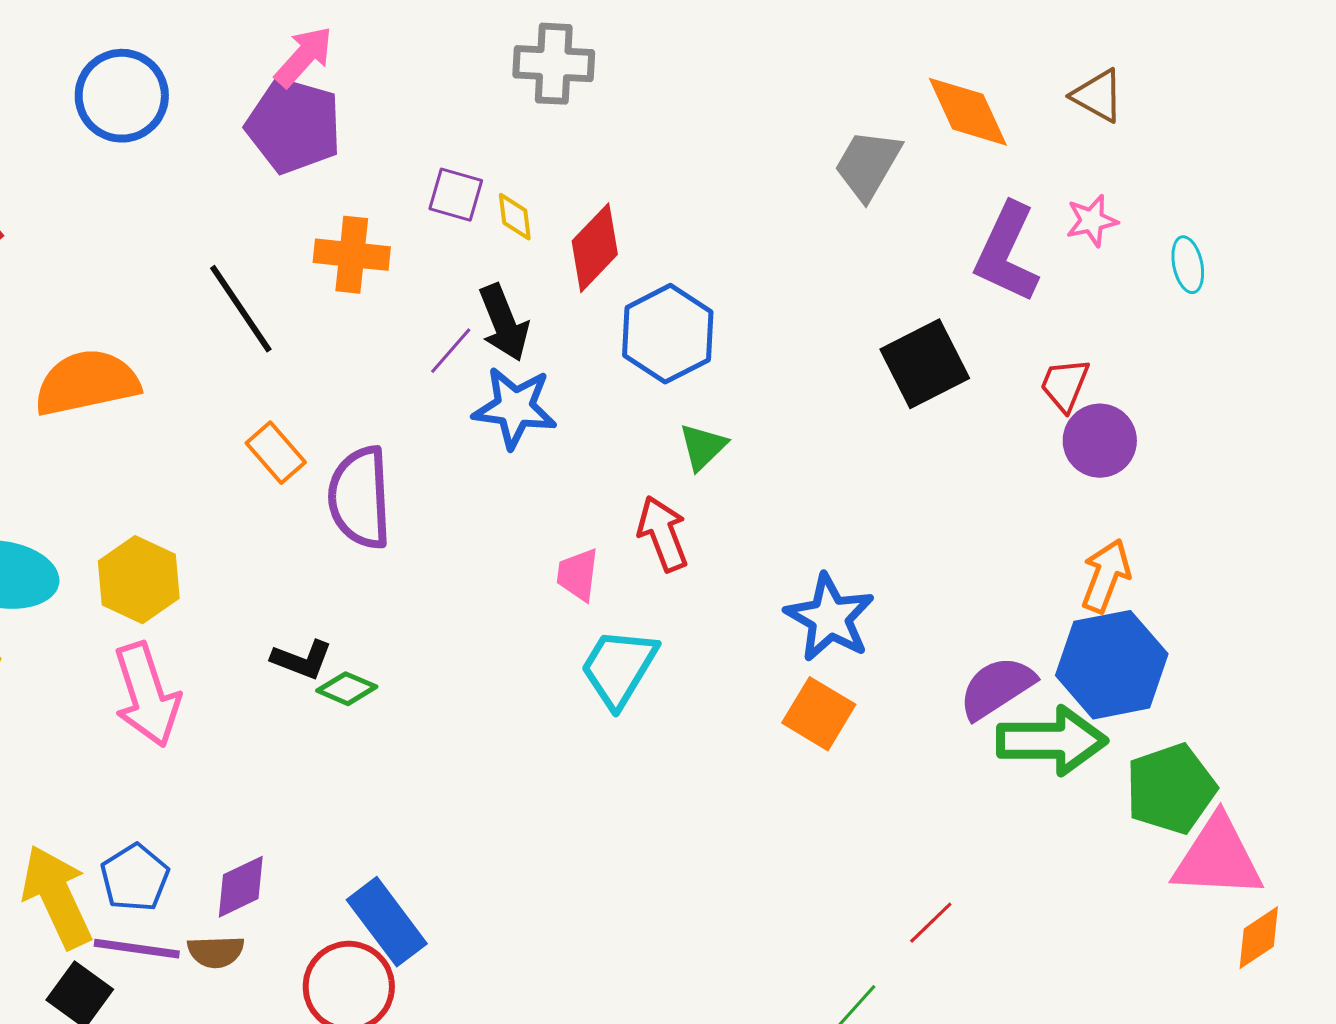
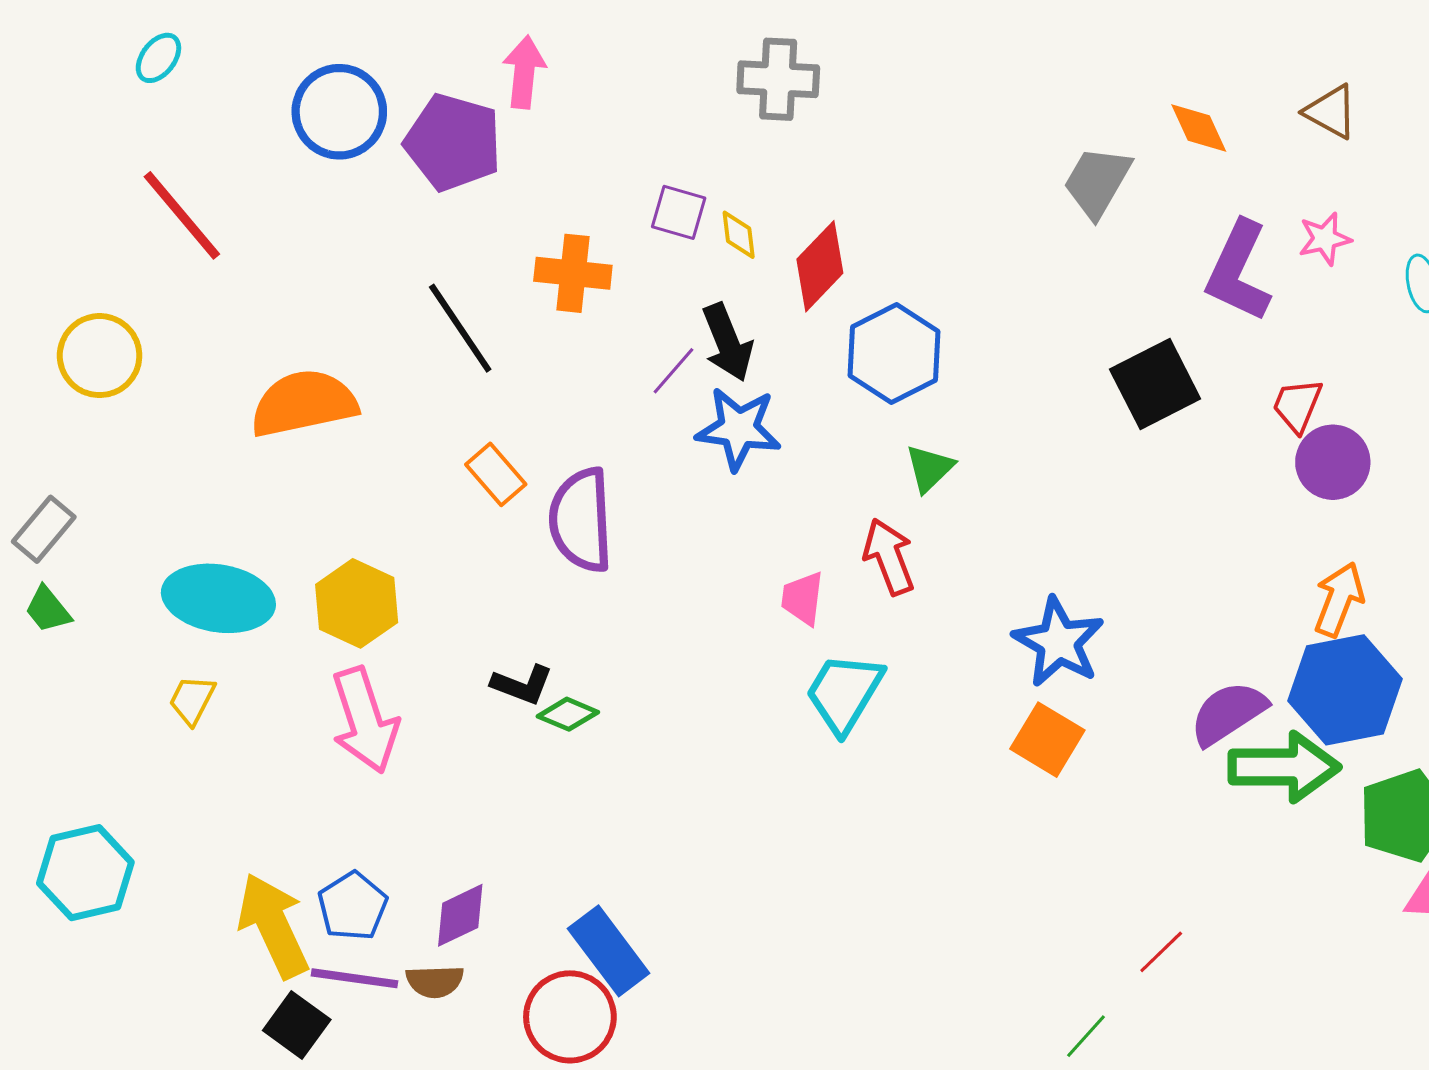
pink arrow: (304, 57) -> (524, 72), turned -36
orange diamond: (968, 112) -> (1199, 128), size x0.7
purple pentagon: (294, 126) -> (453, 142), moved

